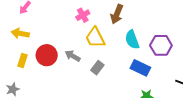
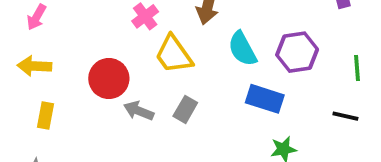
red circle: (47, 55) -> (109, 79), moved
gray arrow: (73, 56) -> (139, 111), moved

